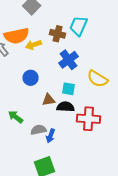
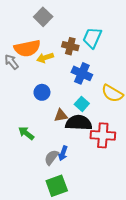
blue cross: (69, 60) -> (82, 73), turned -30
cyan square: (69, 89) -> (82, 104), turned 32
black semicircle: (66, 107) -> (79, 123), size x1.4
gray semicircle: (39, 130) -> (51, 157), moved, turned -42

